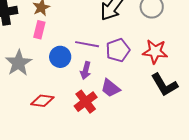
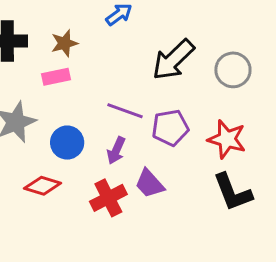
pink rectangle: (39, 30) -> (56, 77), turned 54
blue circle: (60, 57) -> (67, 143), moved

